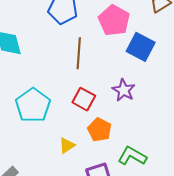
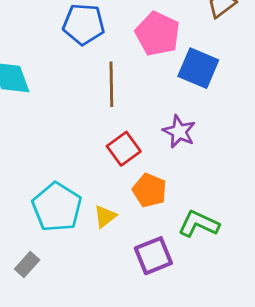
red square: (84, 99) -> (124, 149), turned 30
cyan pentagon: (33, 105) -> (57, 207), moved

